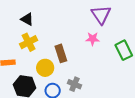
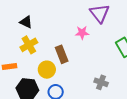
pink star: (93, 39) -> (82, 33), moved
gray cross: (74, 84) -> (101, 82), moved

